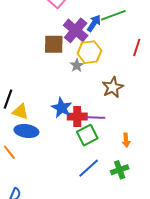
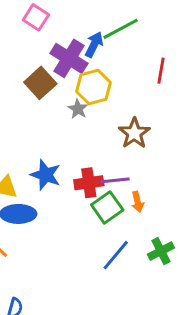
brown square: (54, 44) -> (40, 83), turned -35
blue star: (62, 108) -> (46, 175), moved
orange arrow: (126, 140) -> (137, 202), moved

